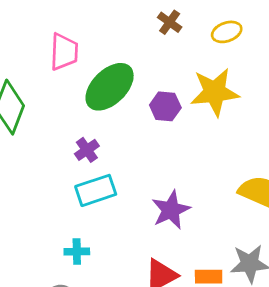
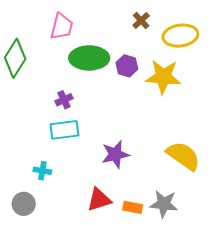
yellow ellipse: (227, 32) -> (180, 36), size x1.6
green ellipse: (110, 87) -> (89, 58), turned 33
purple hexagon: (165, 106) -> (127, 66), moved

